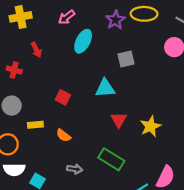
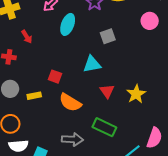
yellow rectangle: (35, 125) -> (34, 96), moved
orange semicircle: (63, 135) -> (70, 102), moved, size x1.6
gray arrow: (75, 169) -> (72, 139), size x1.5

